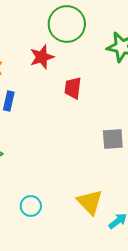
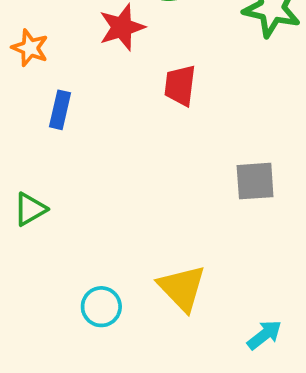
yellow triangle: (90, 202) -> (182, 288), moved

